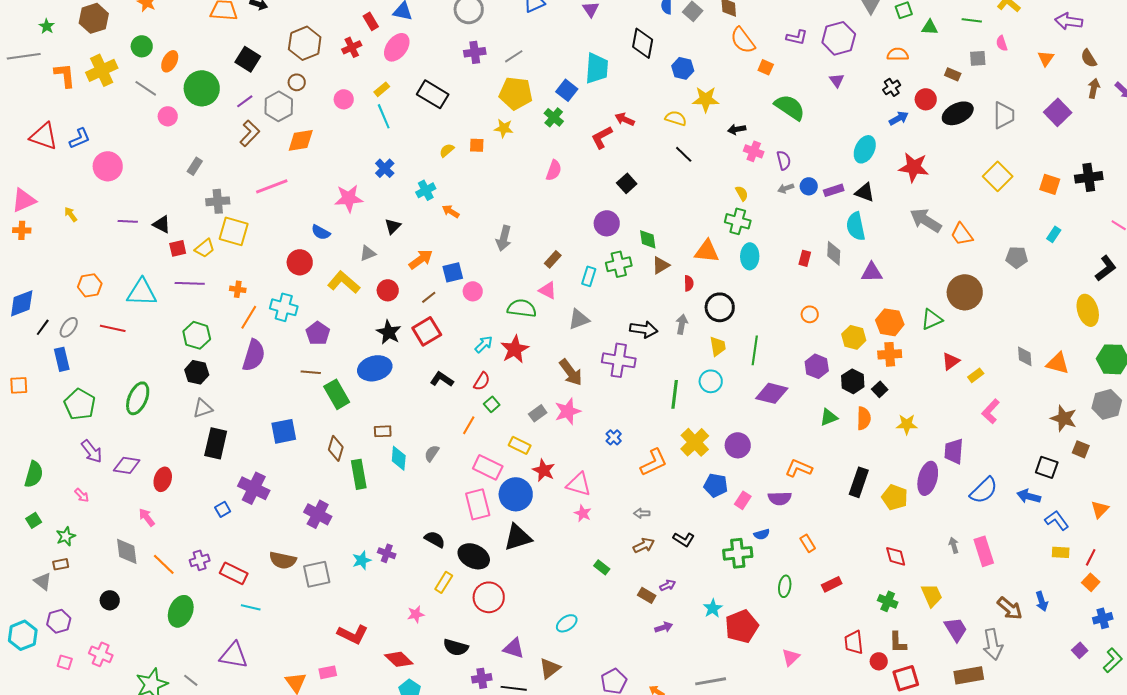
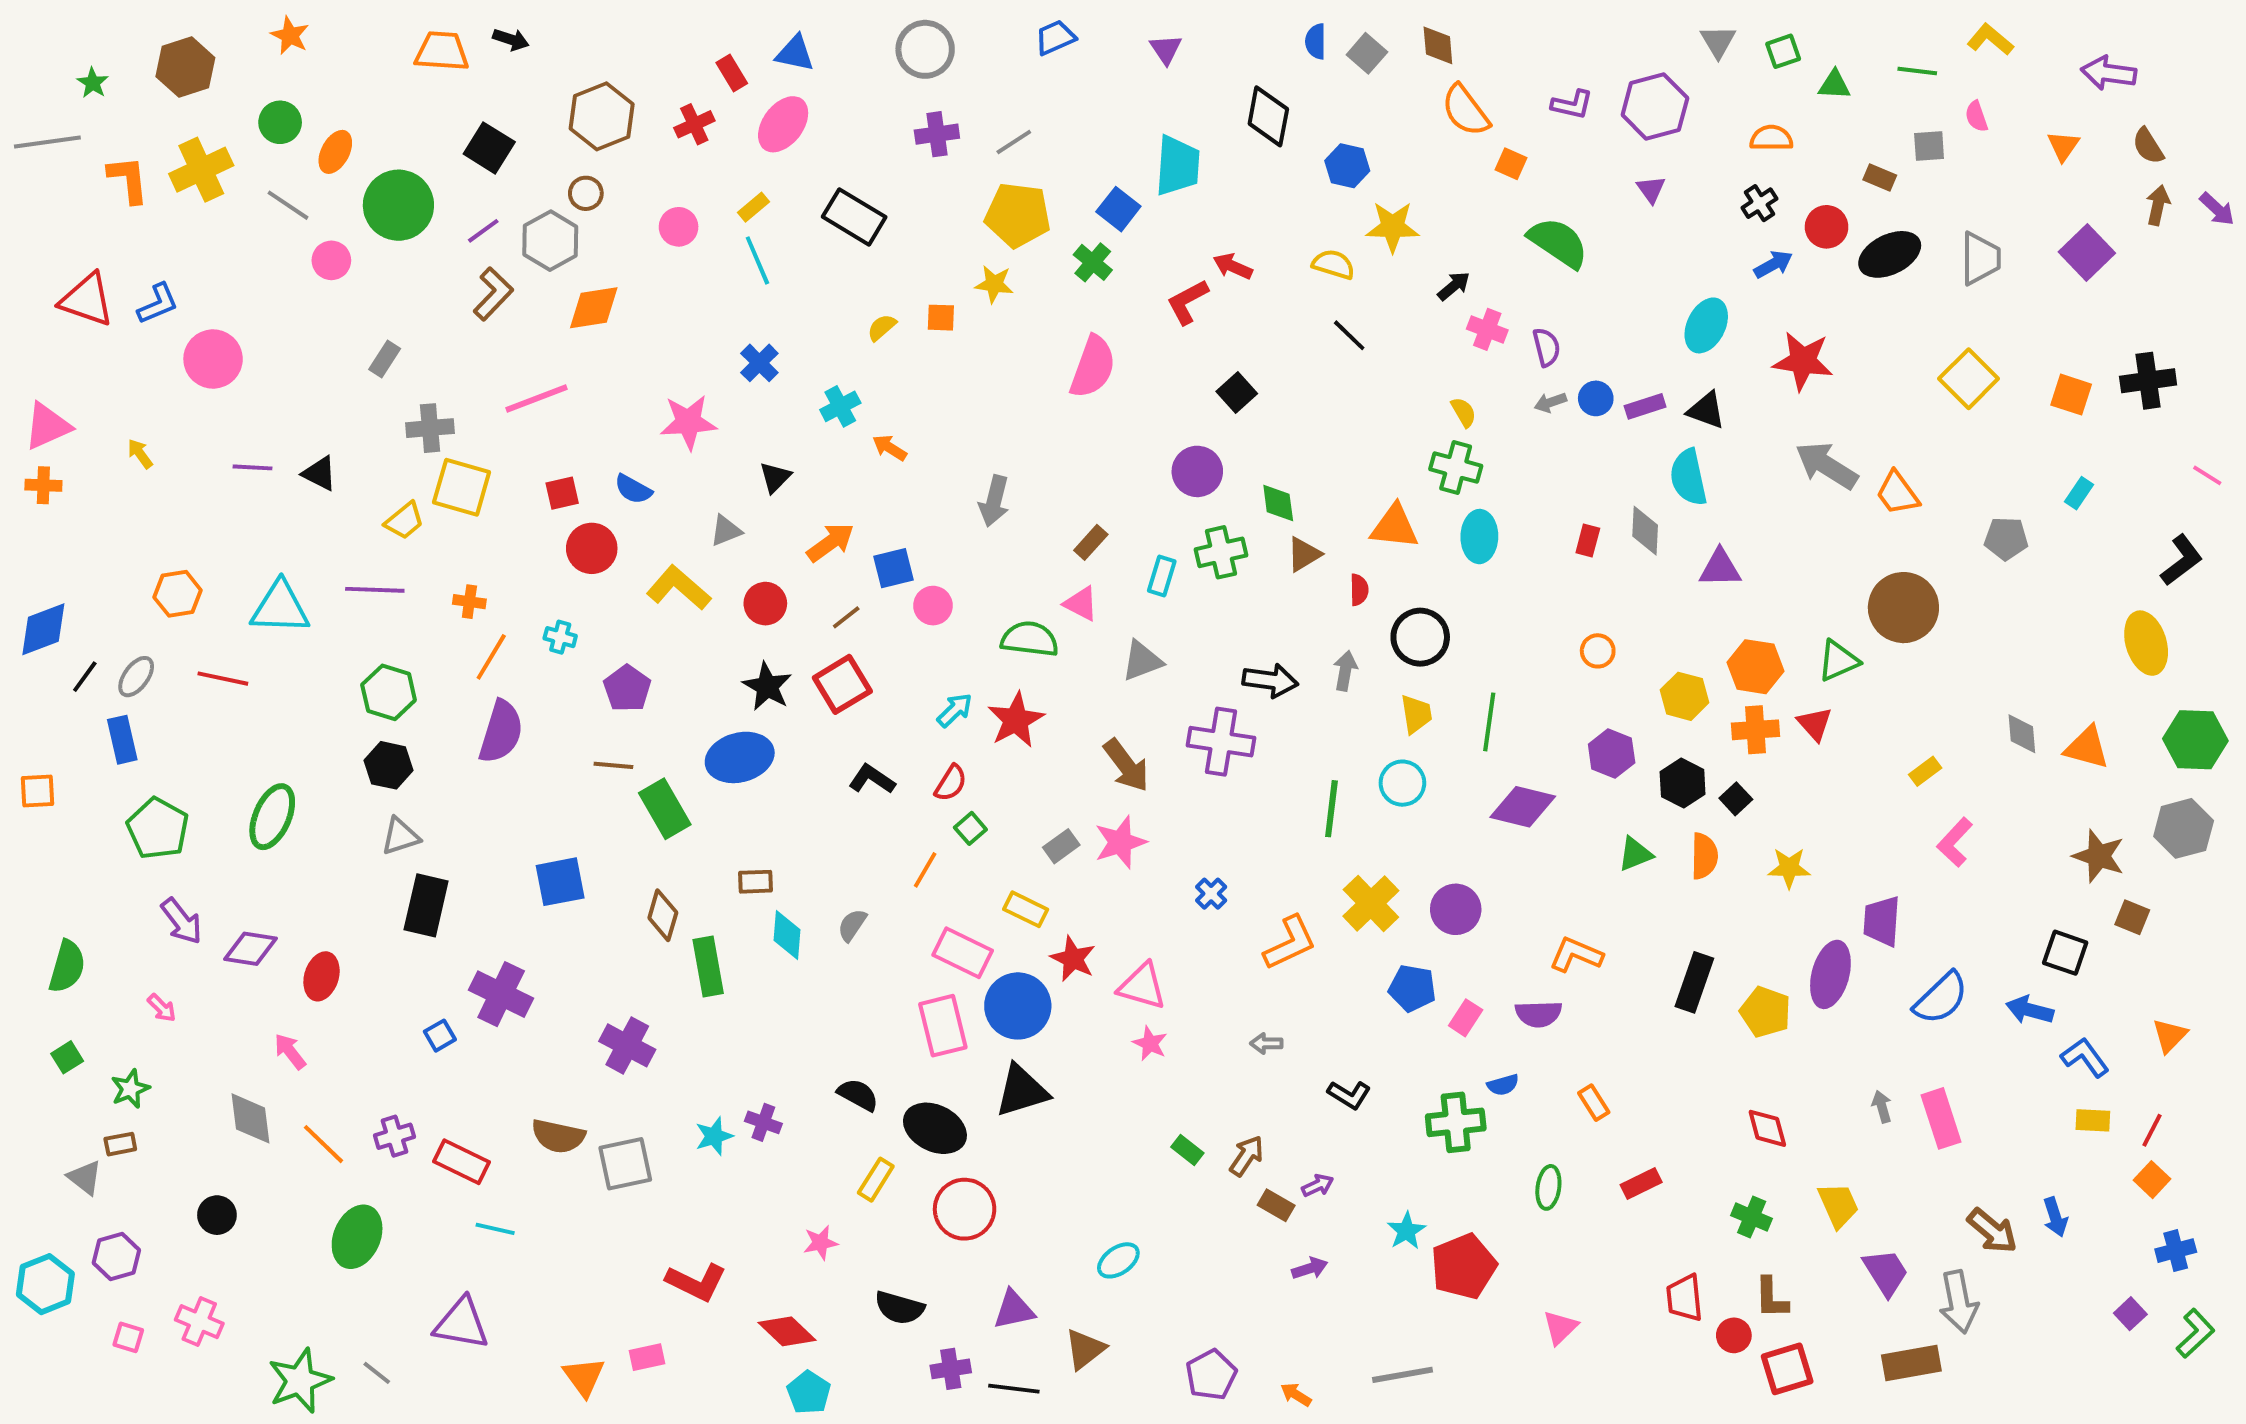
black arrow: (737, 129) -> (1454, 286), turned 150
pink semicircle: (554, 170) -> (1093, 367), size x1.5
red square: (178, 248) -> (562, 493), moved
cyan cross: (284, 307) -> (560, 637), size x0.6
red triangle: (951, 361) -> (1815, 724), moved, turned -36
brown arrow: (644, 545) -> (1247, 1156), moved, turned -30
purple triangle: (514, 648) -> (1014, 1310), turned -30

